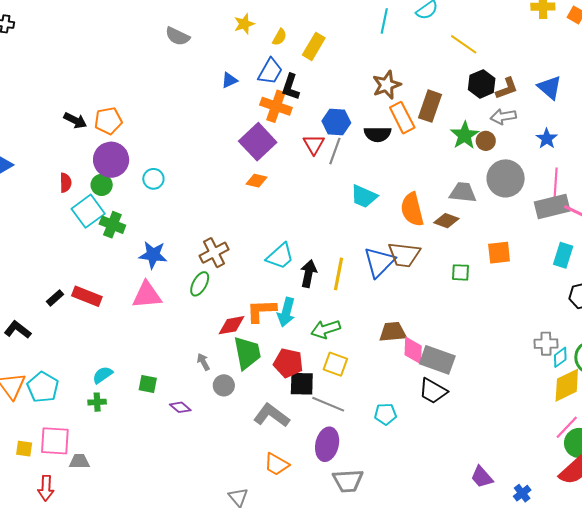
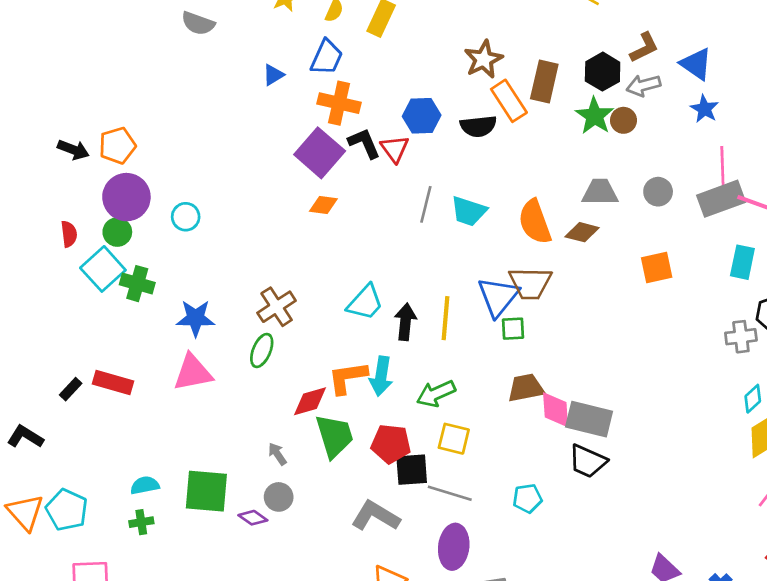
black hexagon: (482, 84) -> (603, 72), moved
black L-shape: (291, 87) -> (364, 143), moved, turned 144
blue triangle: (550, 88) -> (696, 64), moved
gray line: (335, 151) -> (426, 204), moved
gray circle: (506, 178) -> (658, 192), moved, size x0.6
green square: (460, 272) -> (513, 329), moved
gray cross: (546, 344) -> (741, 337), moved
cyan semicircle: (103, 375) -> (145, 485), turned 30
green square: (148, 384) -> (206, 491), size x1.8
gray circle: (224, 385) -> (279, 497), moved

